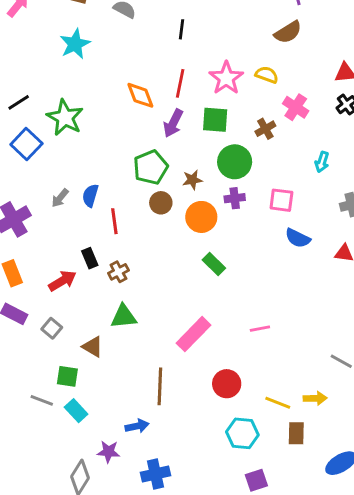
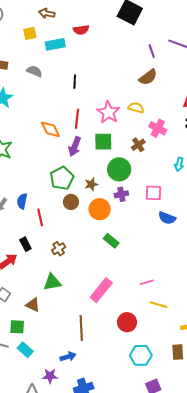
brown cross: (118, 272) -> (59, 249), moved
yellow line: (278, 403) -> (159, 305), moved

